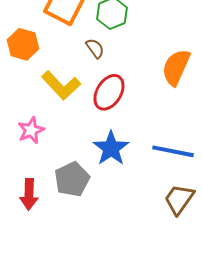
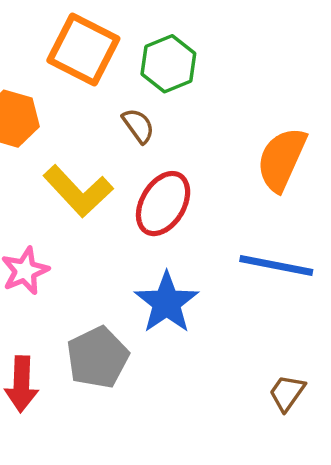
blue line: (173, 151) -> (276, 265), moved
brown trapezoid: (179, 199) -> (287, 393), size x0.7

